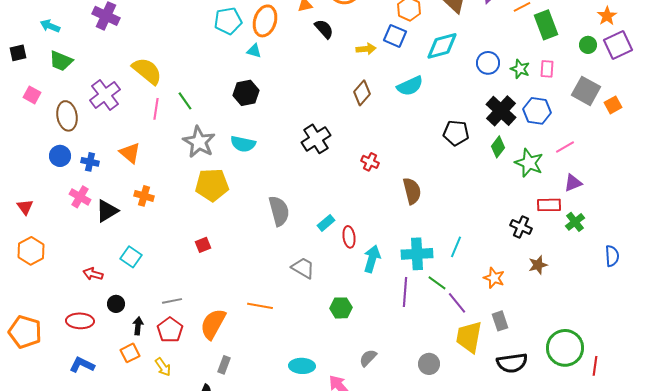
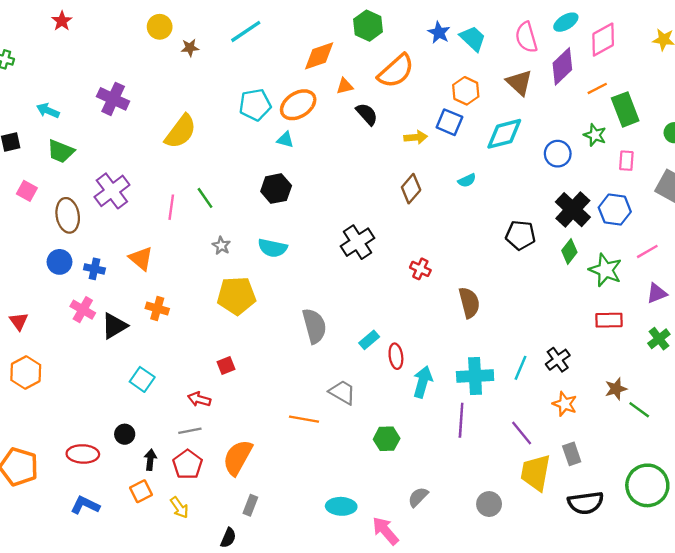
orange ellipse: (265, 21) -> (298, 105), turned 40
green star: (520, 69) -> (595, 135), moved
yellow semicircle: (147, 71) -> (181, 132), moved, turned 88
cyan semicircle: (410, 86) -> (467, 180), size x0.6
gray star: (199, 142) -> (221, 246), size x0.5
red rectangle: (549, 205) -> (609, 320), moved
black cross: (521, 227) -> (558, 360), moved, turned 30
red arrow: (93, 274) -> (199, 399), moved
green line: (437, 283) -> (639, 410), moved
orange line: (260, 306) -> (304, 419), moved

